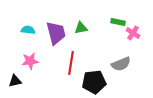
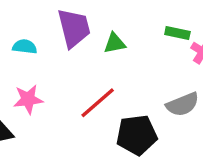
purple trapezoid: (56, 33) -> (74, 28), moved
red line: (71, 63) -> (98, 103), turned 40

